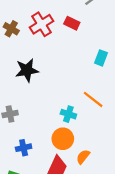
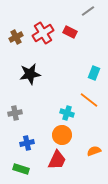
brown cross: (11, 29) -> (16, 37), turned 32
cyan rectangle: (101, 58) -> (94, 73), moved
orange semicircle: (83, 157) -> (94, 151), moved, turned 32

